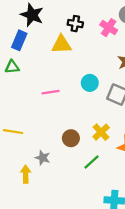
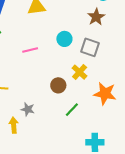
yellow cross: (101, 132) -> (80, 72), moved
brown circle: (71, 138) -> (58, 85), moved

